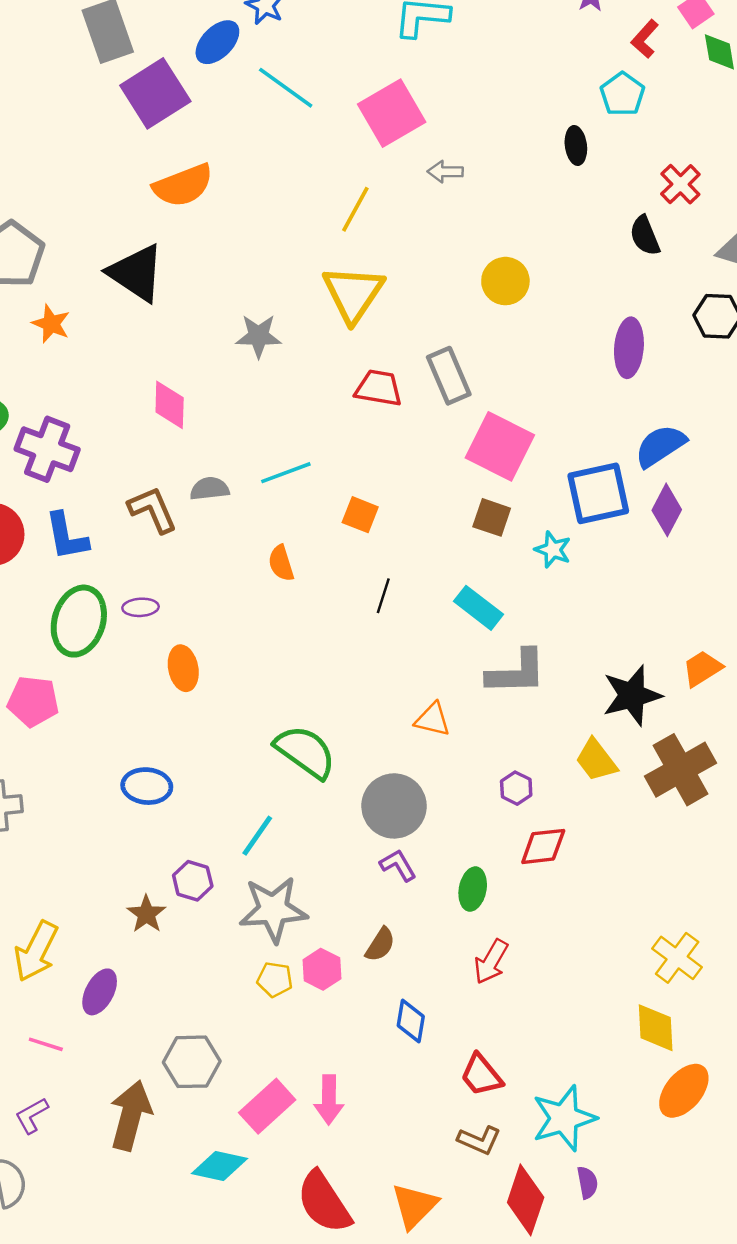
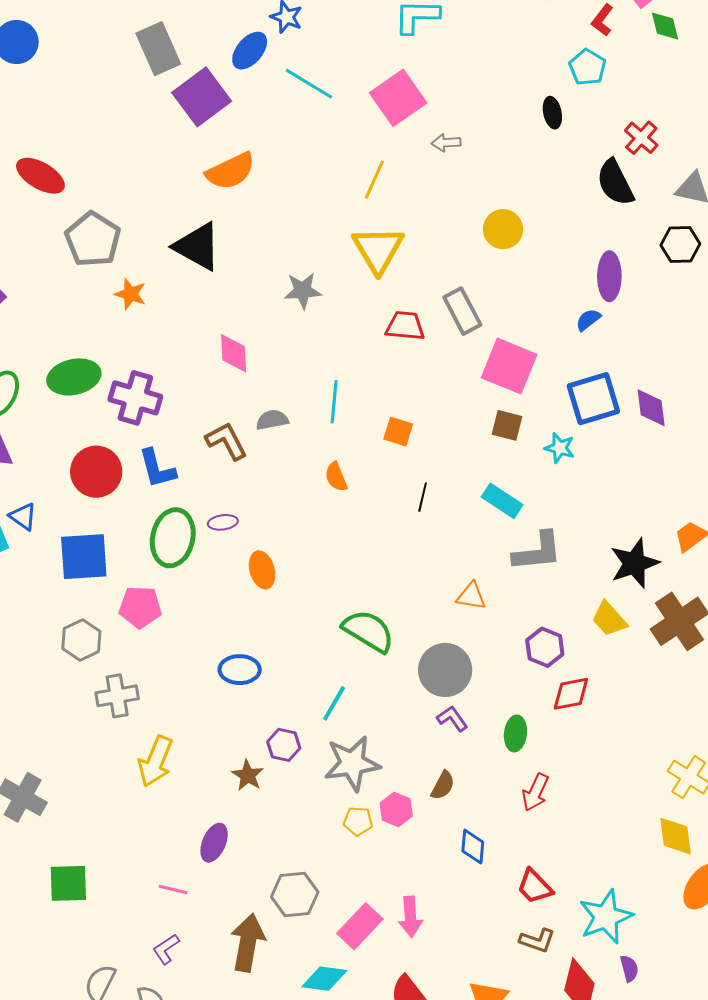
black semicircle: (645, 236) -> (615, 183), size x1.4
blue semicircle: (660, 446) -> (588, 320), moved, size x0.6
cyan line: (286, 473) -> (334, 402), turned -60
purple diamond: (667, 510) -> (651, 408), turned -30
purple hexagon: (516, 788) -> (545, 647), size x1.4
yellow arrow: (36, 951) -> (156, 761), moved

